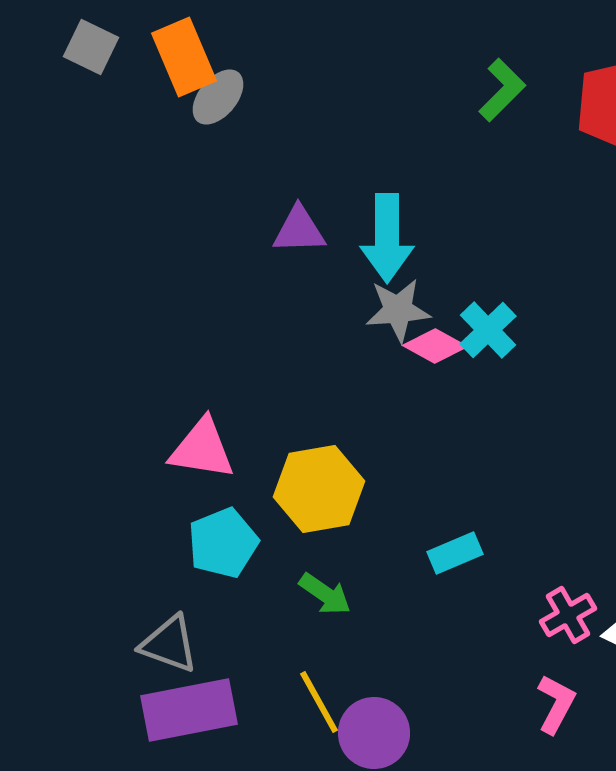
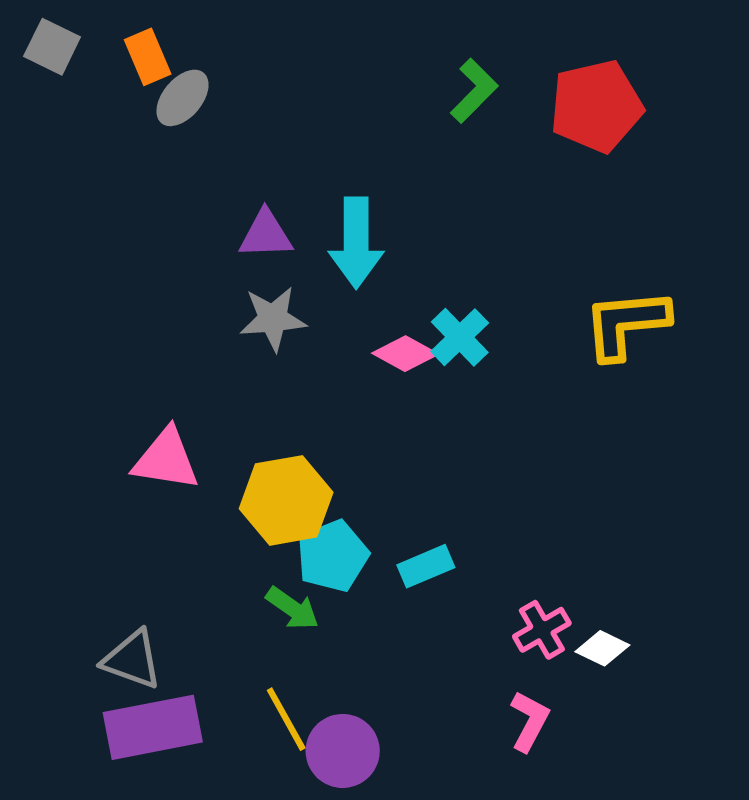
orange rectangle: (184, 57) -> (148, 57), size x0.7
gray star: (398, 310) -> (273, 319), moved
cyan pentagon: (223, 543) -> (332, 556), moved

